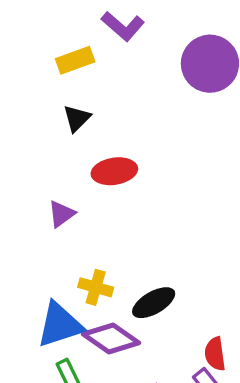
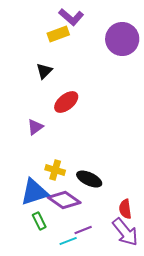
yellow rectangle: (75, 60) -> (58, 34), moved
red ellipse: (114, 171) -> (66, 102), turned -30
black ellipse: (154, 303) -> (89, 179), turned 55

